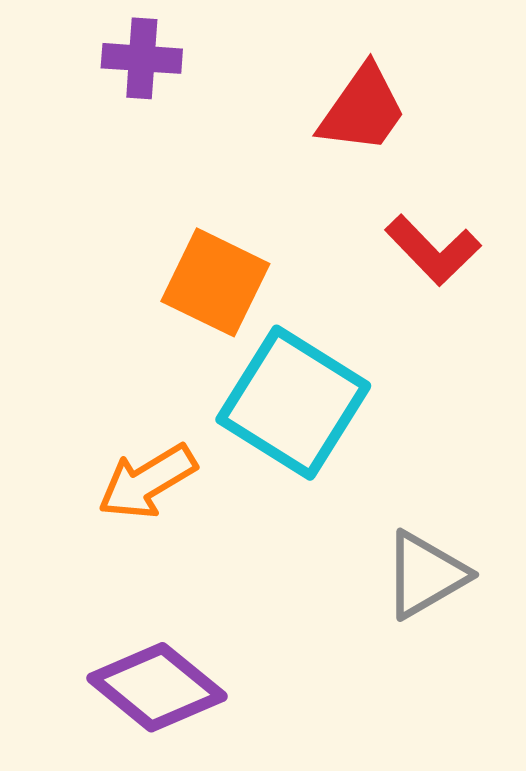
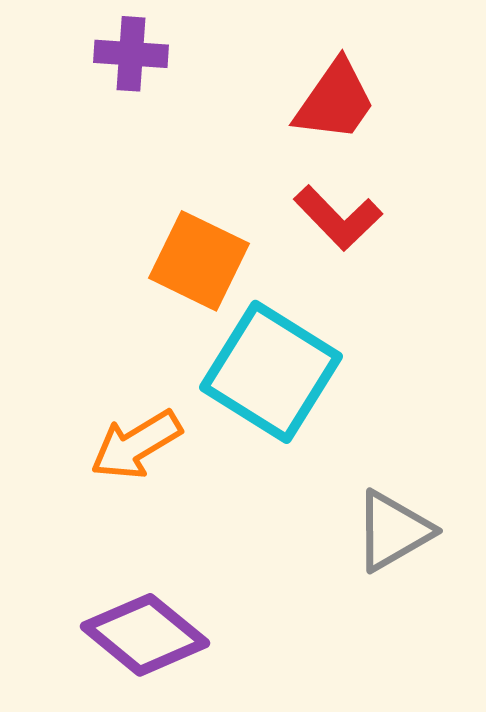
red L-shape: (433, 250) -> (338, 218), moved

